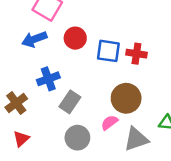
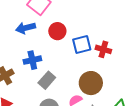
blue square: (108, 51) -> (82, 44), turned -30

